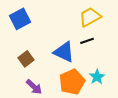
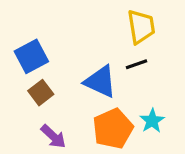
yellow trapezoid: (90, 17) -> (141, 27), turned 110
blue square: (20, 19) -> (31, 56), moved

